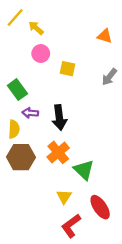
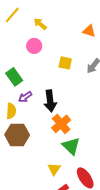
yellow arrow: (36, 28) -> (40, 24), moved
yellow square: (67, 69) -> (65, 63), moved
purple arrow: (30, 113) -> (25, 97), turned -40
orange cross: (58, 152) -> (61, 124), moved

